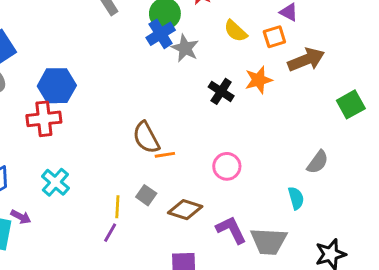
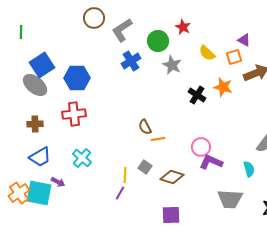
blue cross: (161, 34) -> (131, 61), moved
orange star: (259, 80) -> (223, 87), turned 30
blue hexagon: (57, 86) -> (77, 78), moved
brown semicircle: (146, 138) -> (145, 127), size x0.7
purple L-shape: (231, 230) -> (211, 162), moved, turned -40

